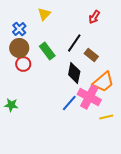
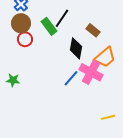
black line: (74, 43) -> (62, 18), moved
yellow line: (106, 117) -> (108, 117), moved

